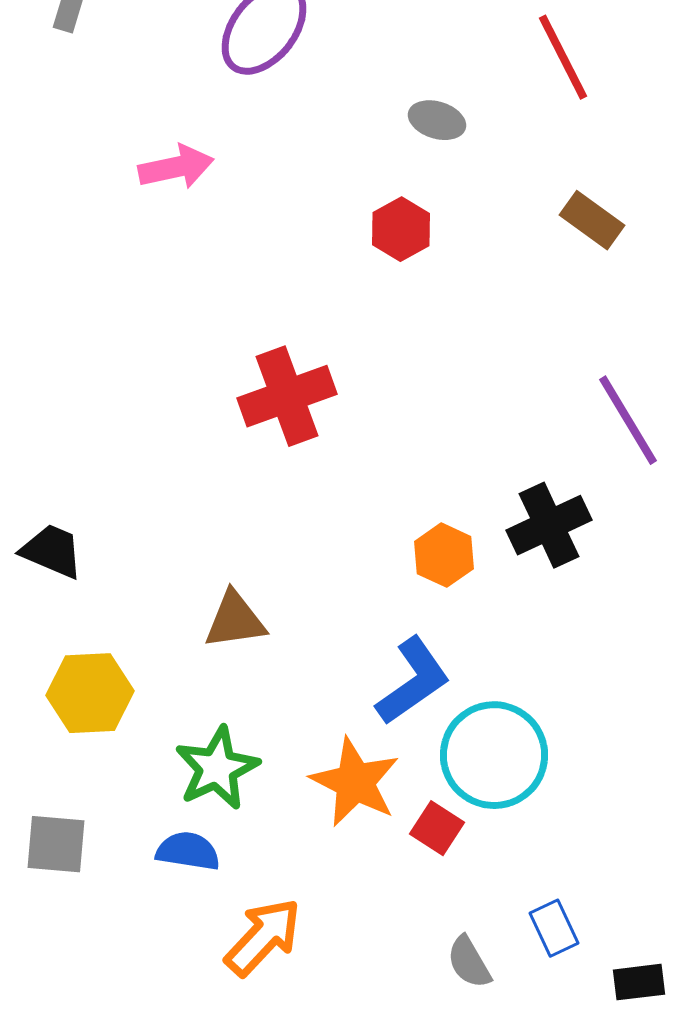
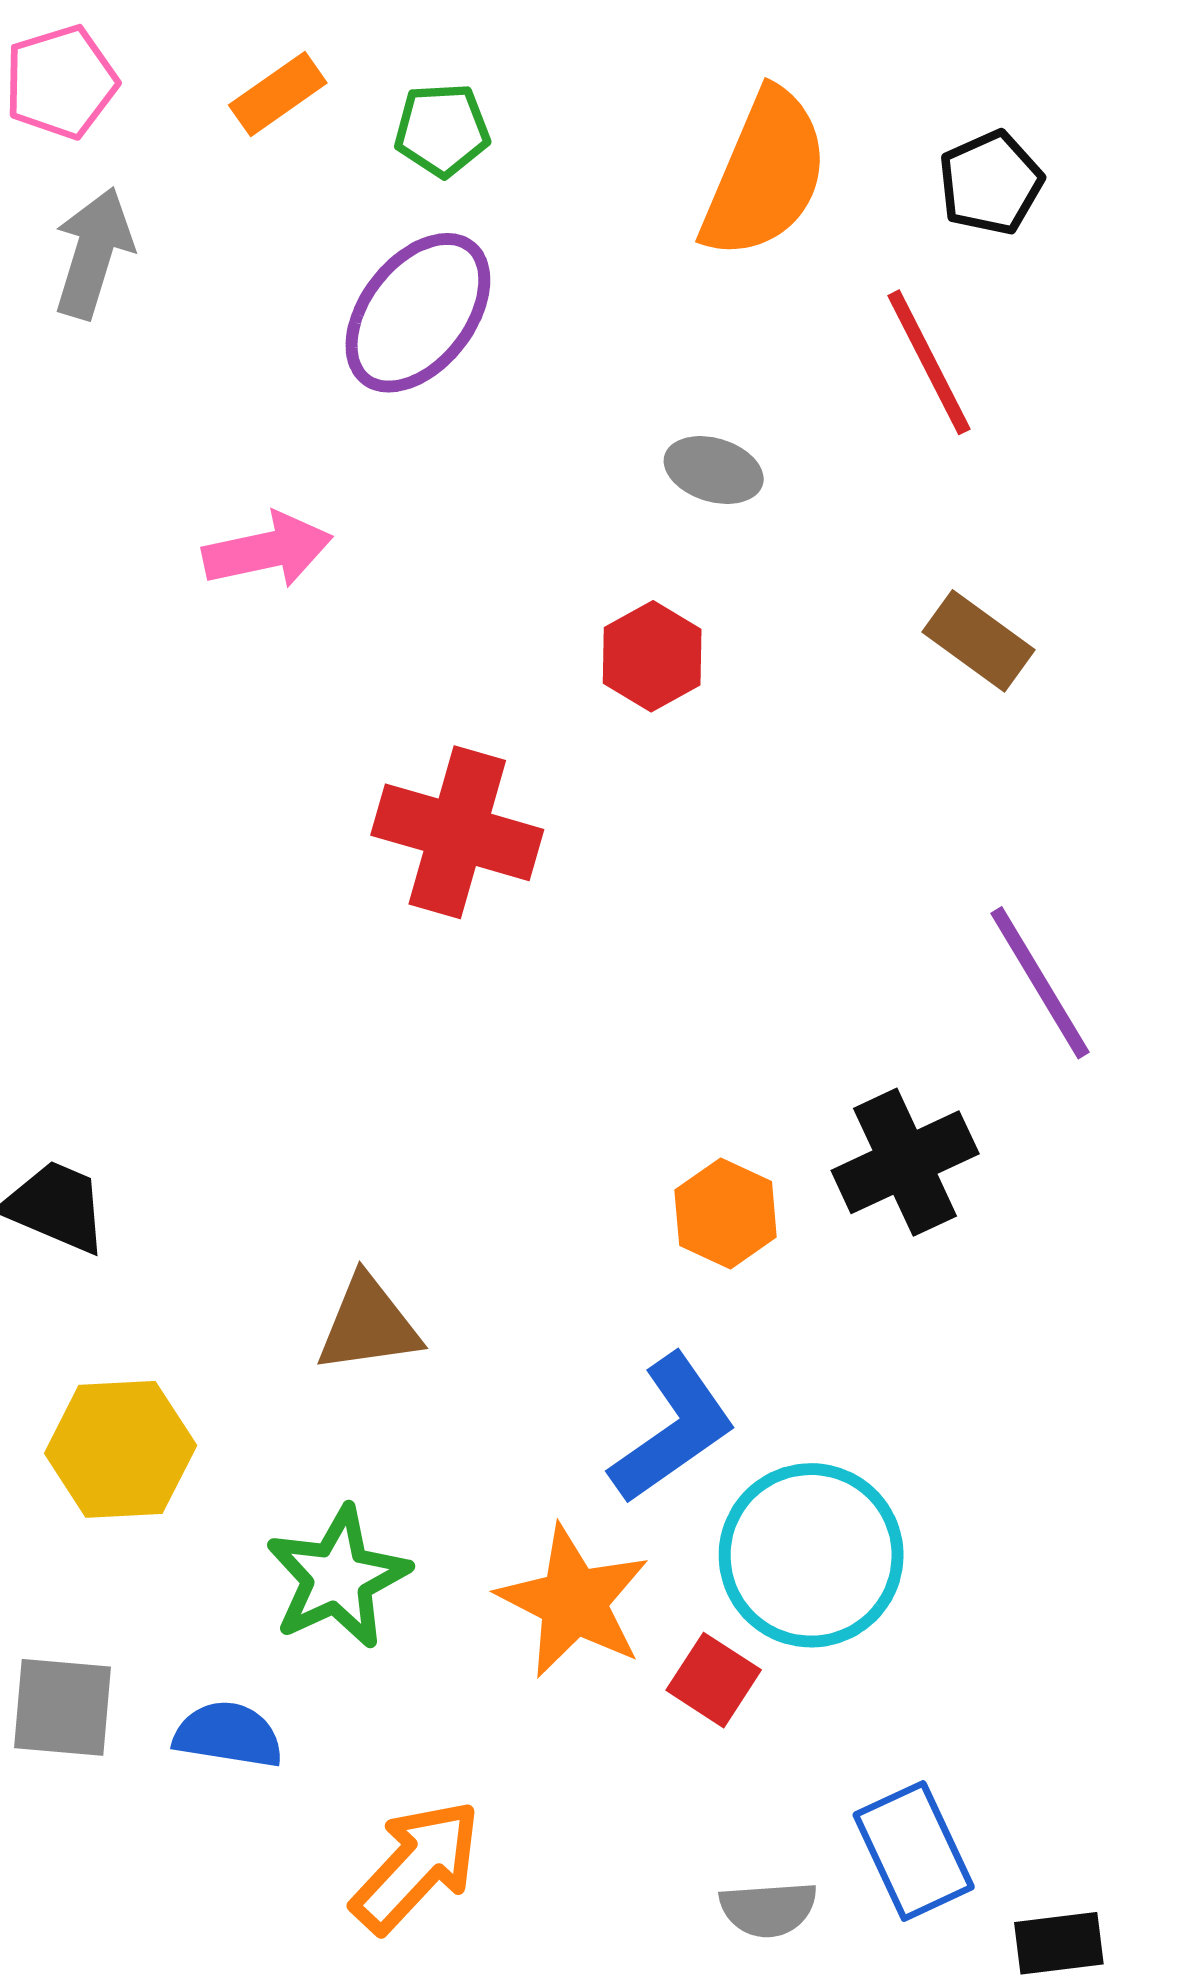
red cross: (287, 396) -> (457, 832), moved, turned 36
blue semicircle: (188, 851) -> (228, 1735), moved
blue rectangle: (554, 928) -> (914, 1851), size x1.4
gray semicircle: (469, 962) -> (768, 1909), turned -64

